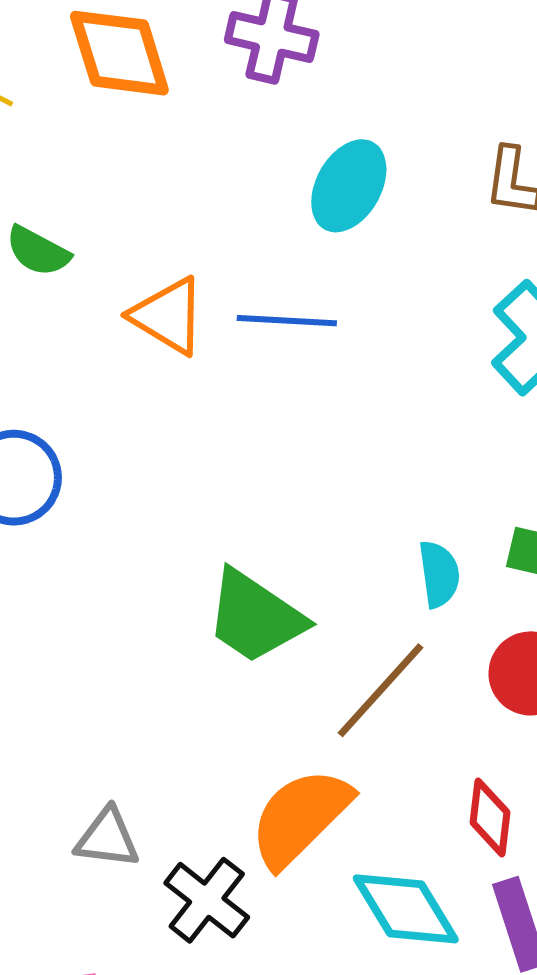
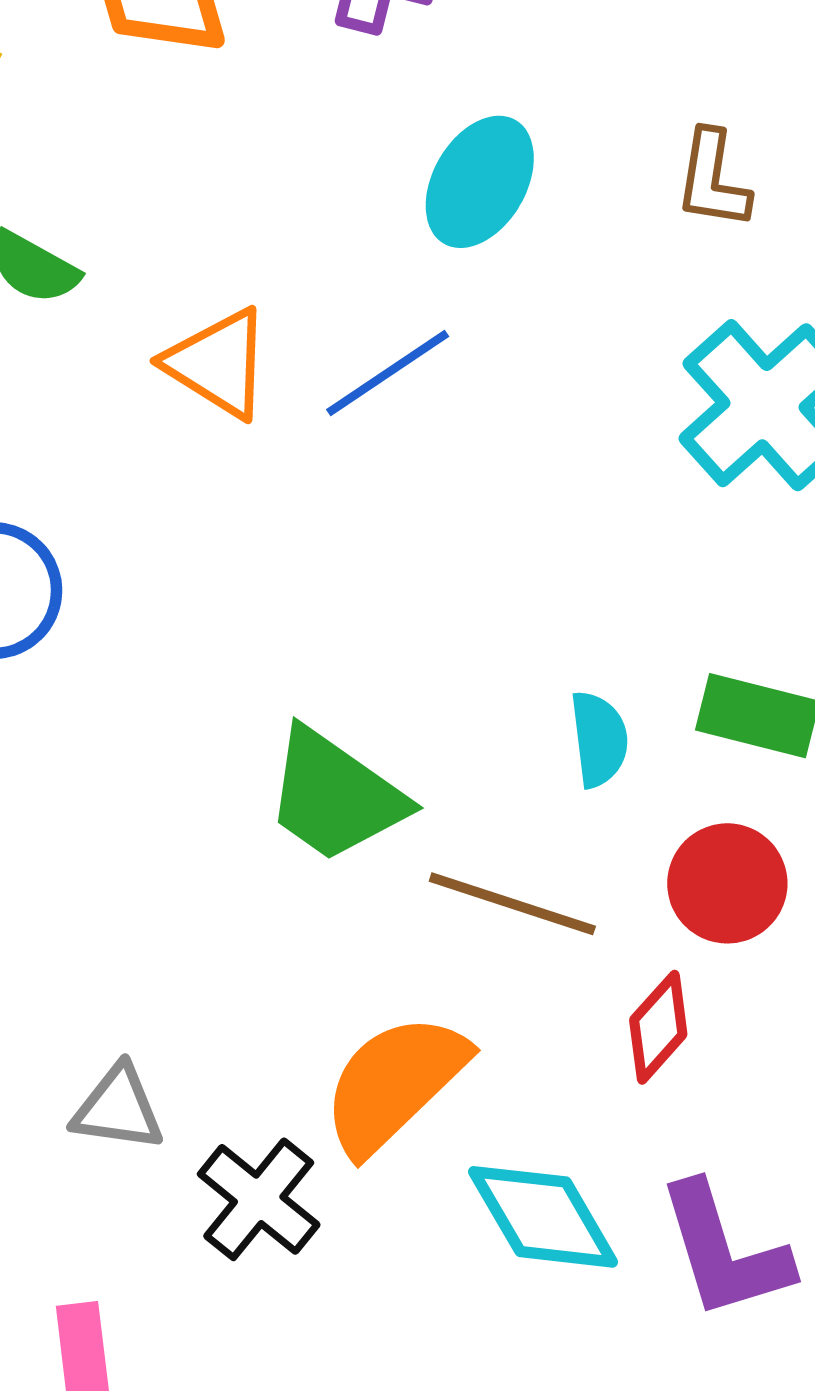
blue line: (287, 321) -> (388, 373), turned -38
brown line: (380, 690) -> (512, 904), turned 65
red diamond: (490, 817) -> (658, 1027), moved, turned 34

